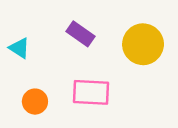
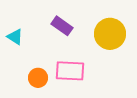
orange circle: (35, 102) -> (38, 78), moved

